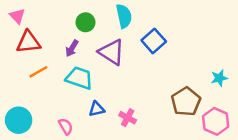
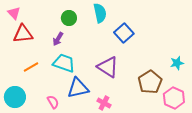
purple triangle: (112, 52) -> (108, 67), moved
orange line: (38, 72) -> (31, 67), moved
blue triangle: (97, 109) -> (78, 88), size x1.6
pink cross: (128, 118) -> (104, 103), moved

